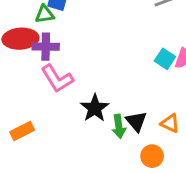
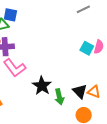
black triangle: (136, 121) -> (80, 91), moved

